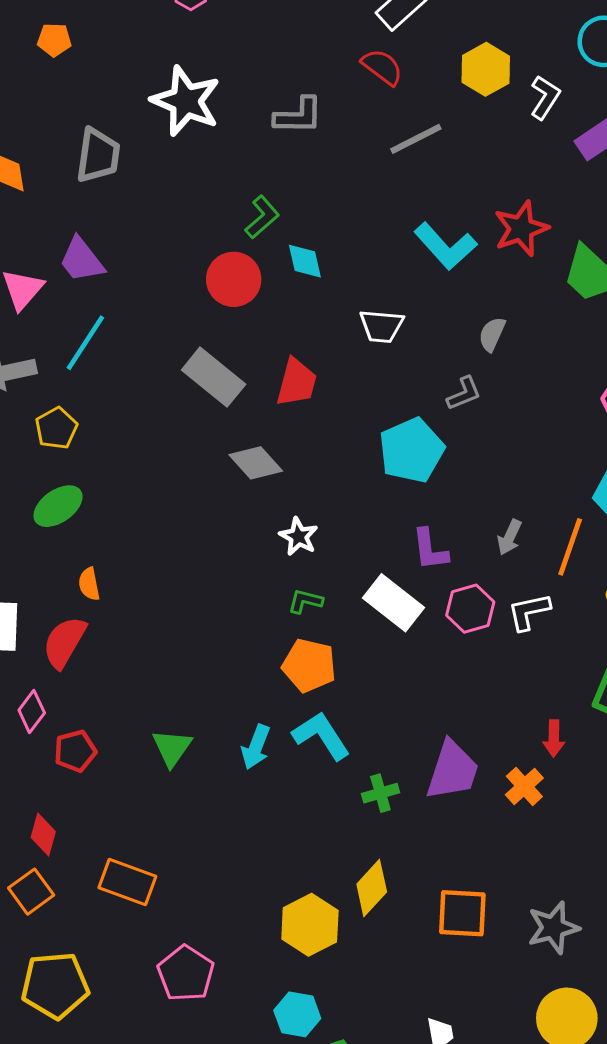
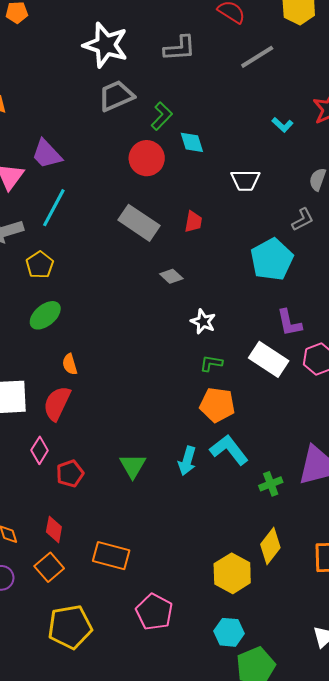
gray trapezoid: (98, 155) -> (116, 96), moved, turned -117
cyan L-shape: (445, 246) -> (282, 125), size x0.5
red trapezoid: (297, 382) -> (193, 222), size x0.7
gray diamond: (256, 463) -> (171, 276), size x0.7

